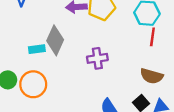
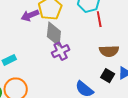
gray diamond: (55, 40) -> (54, 34), moved

